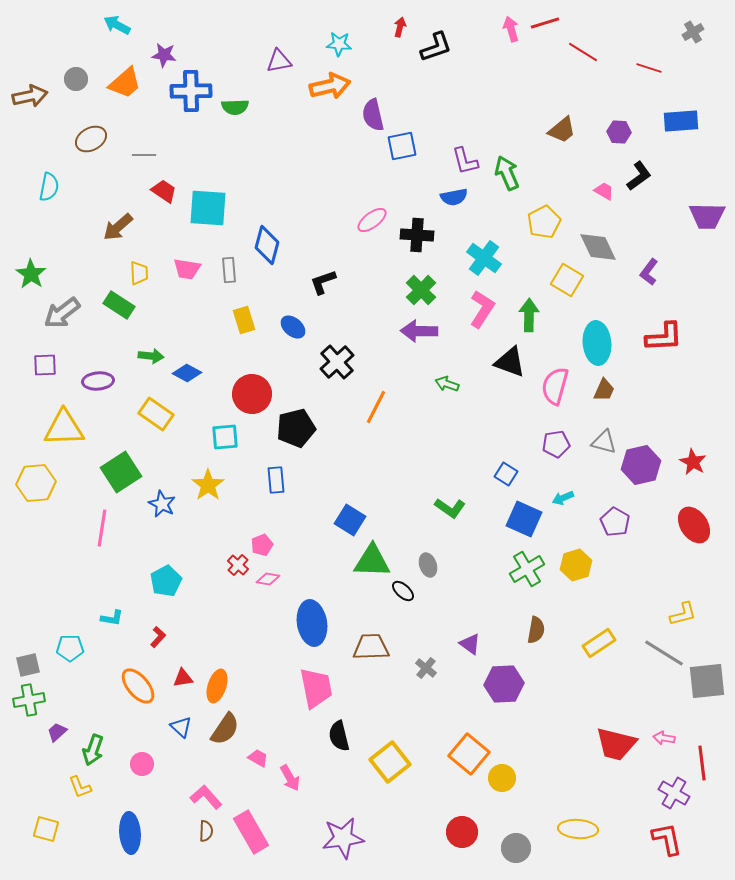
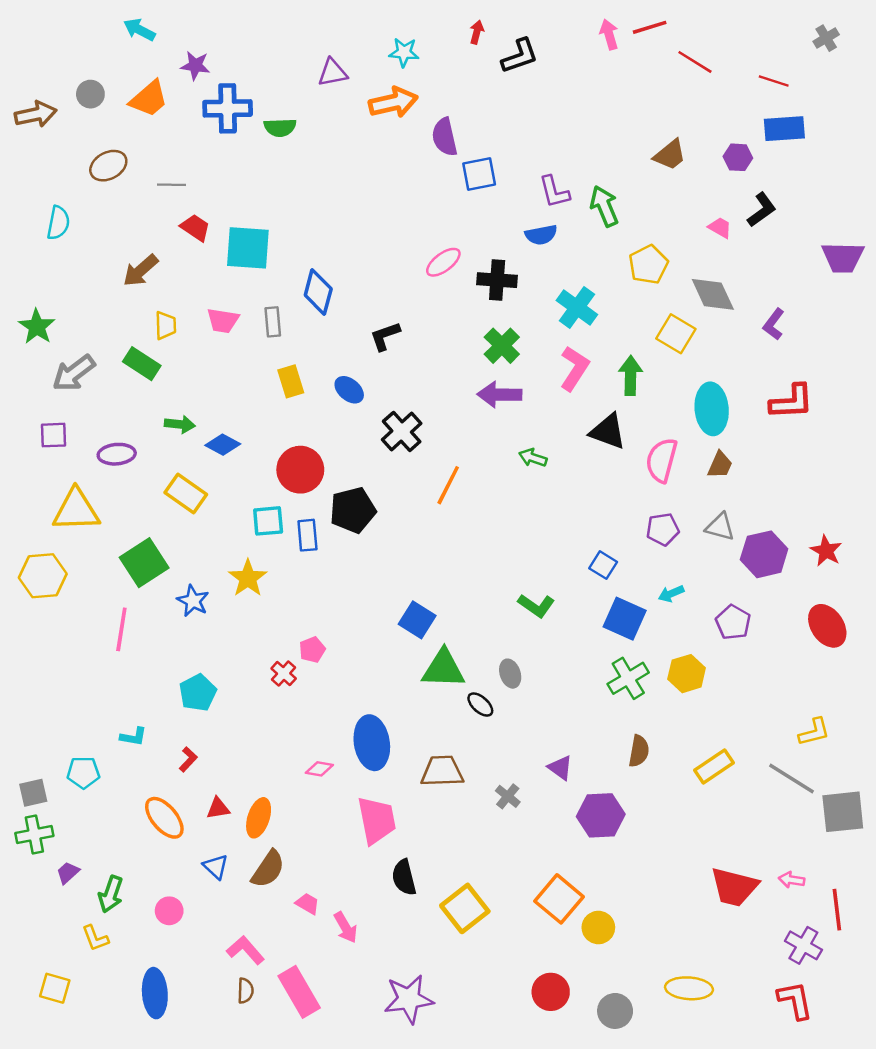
blue rectangle: (681, 121) -> (784, 129), moved
blue rectangle: (276, 480) -> (307, 535), moved
pink diamond: (268, 579) -> (319, 769), moved

